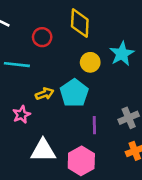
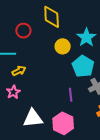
cyan pentagon: (74, 93) -> (83, 66), moved
yellow arrow: (45, 94) -> (19, 71), moved

